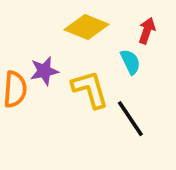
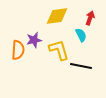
yellow diamond: (86, 27) -> (57, 16), turned -30
black line: (130, 119) -> (81, 66), turned -45

